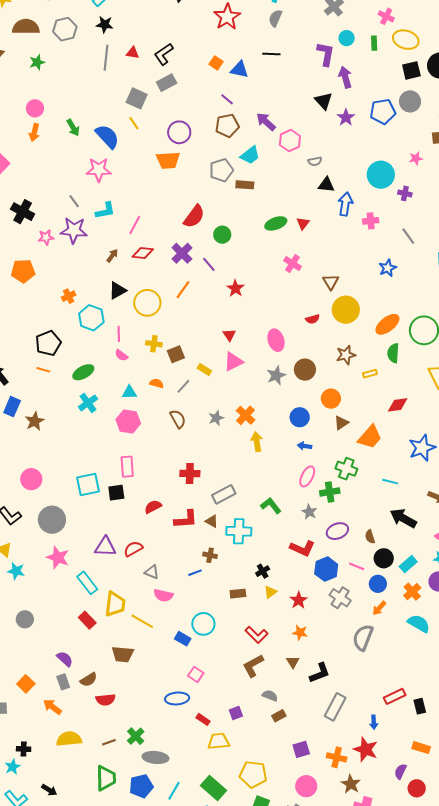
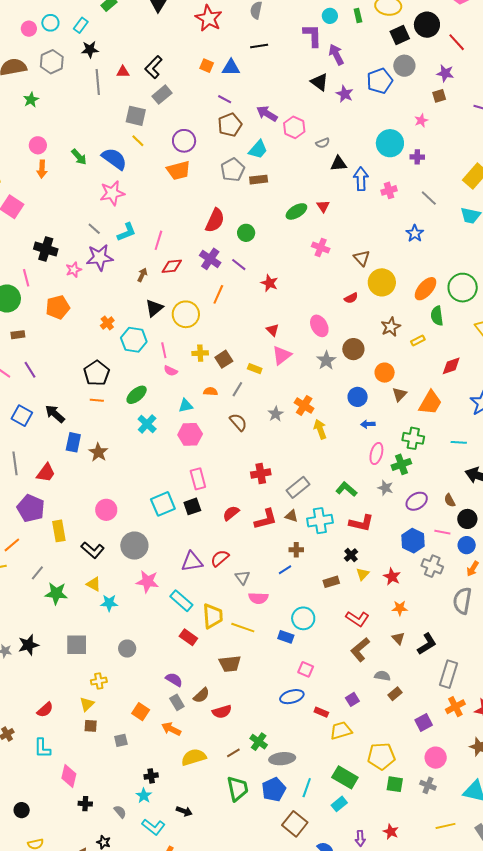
red L-shape: (302, 548) -> (361, 523), moved
gray triangle: (152, 572) -> (243, 577), turned 42
orange cross: (337, 757) -> (455, 707), moved, turned -30

